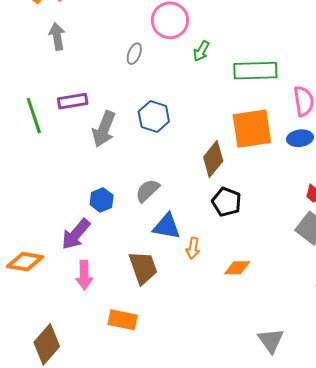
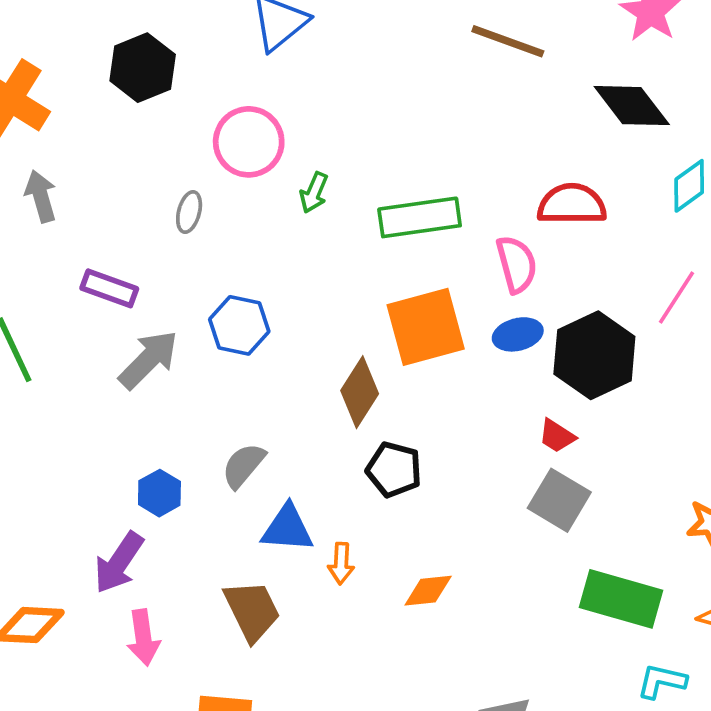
purple rectangle: (73, 101) -> (109, 288), moved, turned 36
gray arrow: (104, 129) -> (149, 360), turned -150

